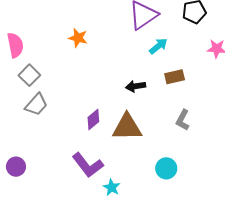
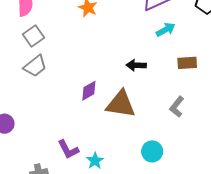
brown rectangle: (175, 77) -> (187, 63), moved
purple L-shape: (88, 165) -> (68, 149), moved, size x0.7

